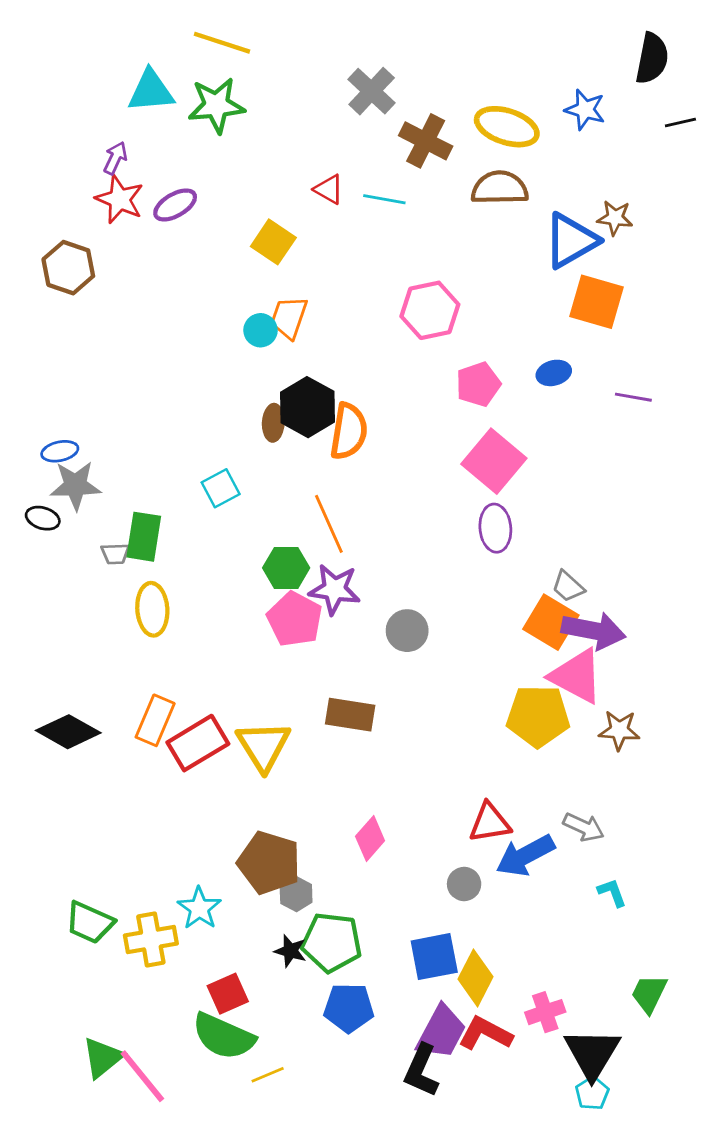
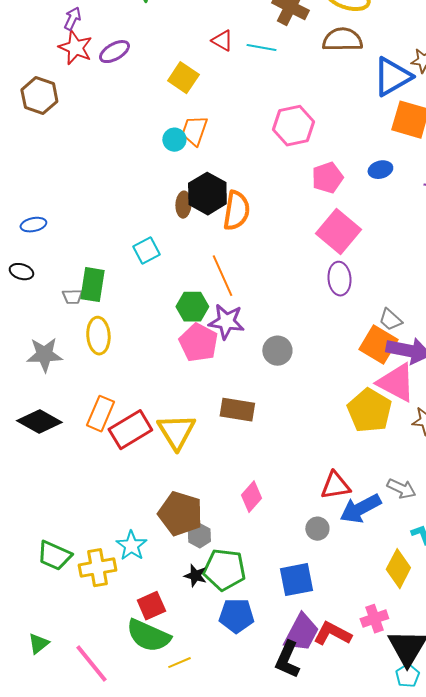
gray star: (75, 485) -> (44, 355), moved
yellow pentagon: (538, 716) -> (369, 411), turned 30
yellow diamond: (475, 978) -> (398, 569), moved
green triangle: (102, 1058) -> (38, 644), moved, size x0.7

